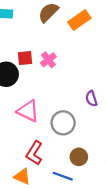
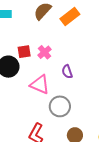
purple semicircle: (91, 99) -> (67, 72), moved
pink triangle: (28, 111) -> (40, 84), moved

